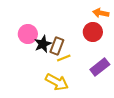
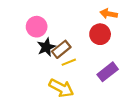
pink circle: (28, 34) -> (37, 27), moved
brown rectangle: (57, 46) -> (61, 49), turned 30

